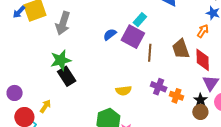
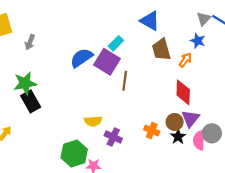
gray arrow: (63, 23) -> (30, 42), size x0.6
blue semicircle: (110, 34) -> (81, 58), size x1.5
brown trapezoid: (181, 49) -> (161, 50), moved
purple cross: (159, 87) -> (113, 137), moved
brown circle: (200, 112) -> (175, 122), moved

